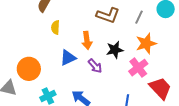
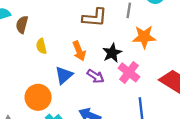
orange star: (146, 43) -> (144, 37), turned 30
pink cross: (138, 68) -> (129, 72), moved
orange circle: (29, 69) -> (38, 97), moved

